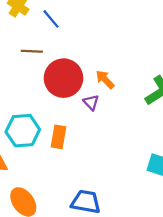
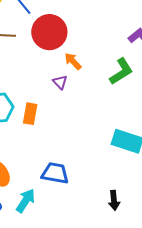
red circle: (63, 78) -> (49, 32), moved

